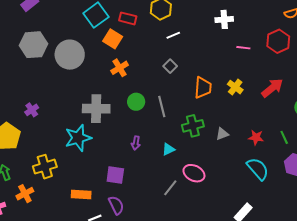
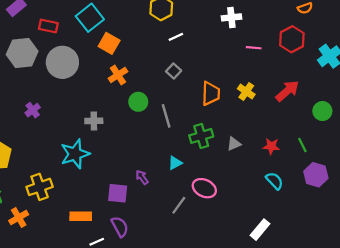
red rectangle: (128, 18) -> (48, 26), moved
green circle: (136, 102) -> (138, 102), moved
gray cross: (96, 109) -> (94, 121), size x0.6
purple cross: (32, 110) -> (33, 110), moved
purple arrow: (136, 143) -> (142, 177), moved, turned 136
cyan semicircle: (258, 169) -> (274, 181), size x0.7

